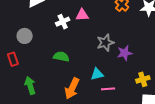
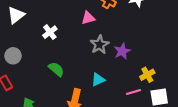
pink triangle: (82, 15) -> (88, 18), moved
green semicircle: (61, 57) -> (56, 69), turned 42
pink line: (108, 89) -> (133, 92), moved

